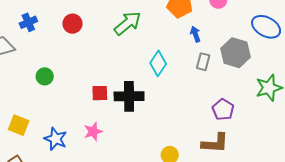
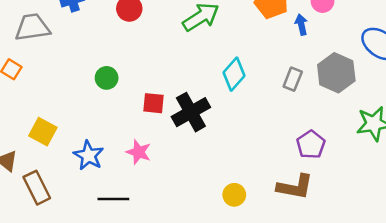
blue arrow: (195, 34) -> (301, 25), moved
green circle: (45, 76) -> (107, 78), moved
black cross: (129, 96) -> (191, 112), turned -36
pink star: (93, 132) -> (139, 152), turned 30

